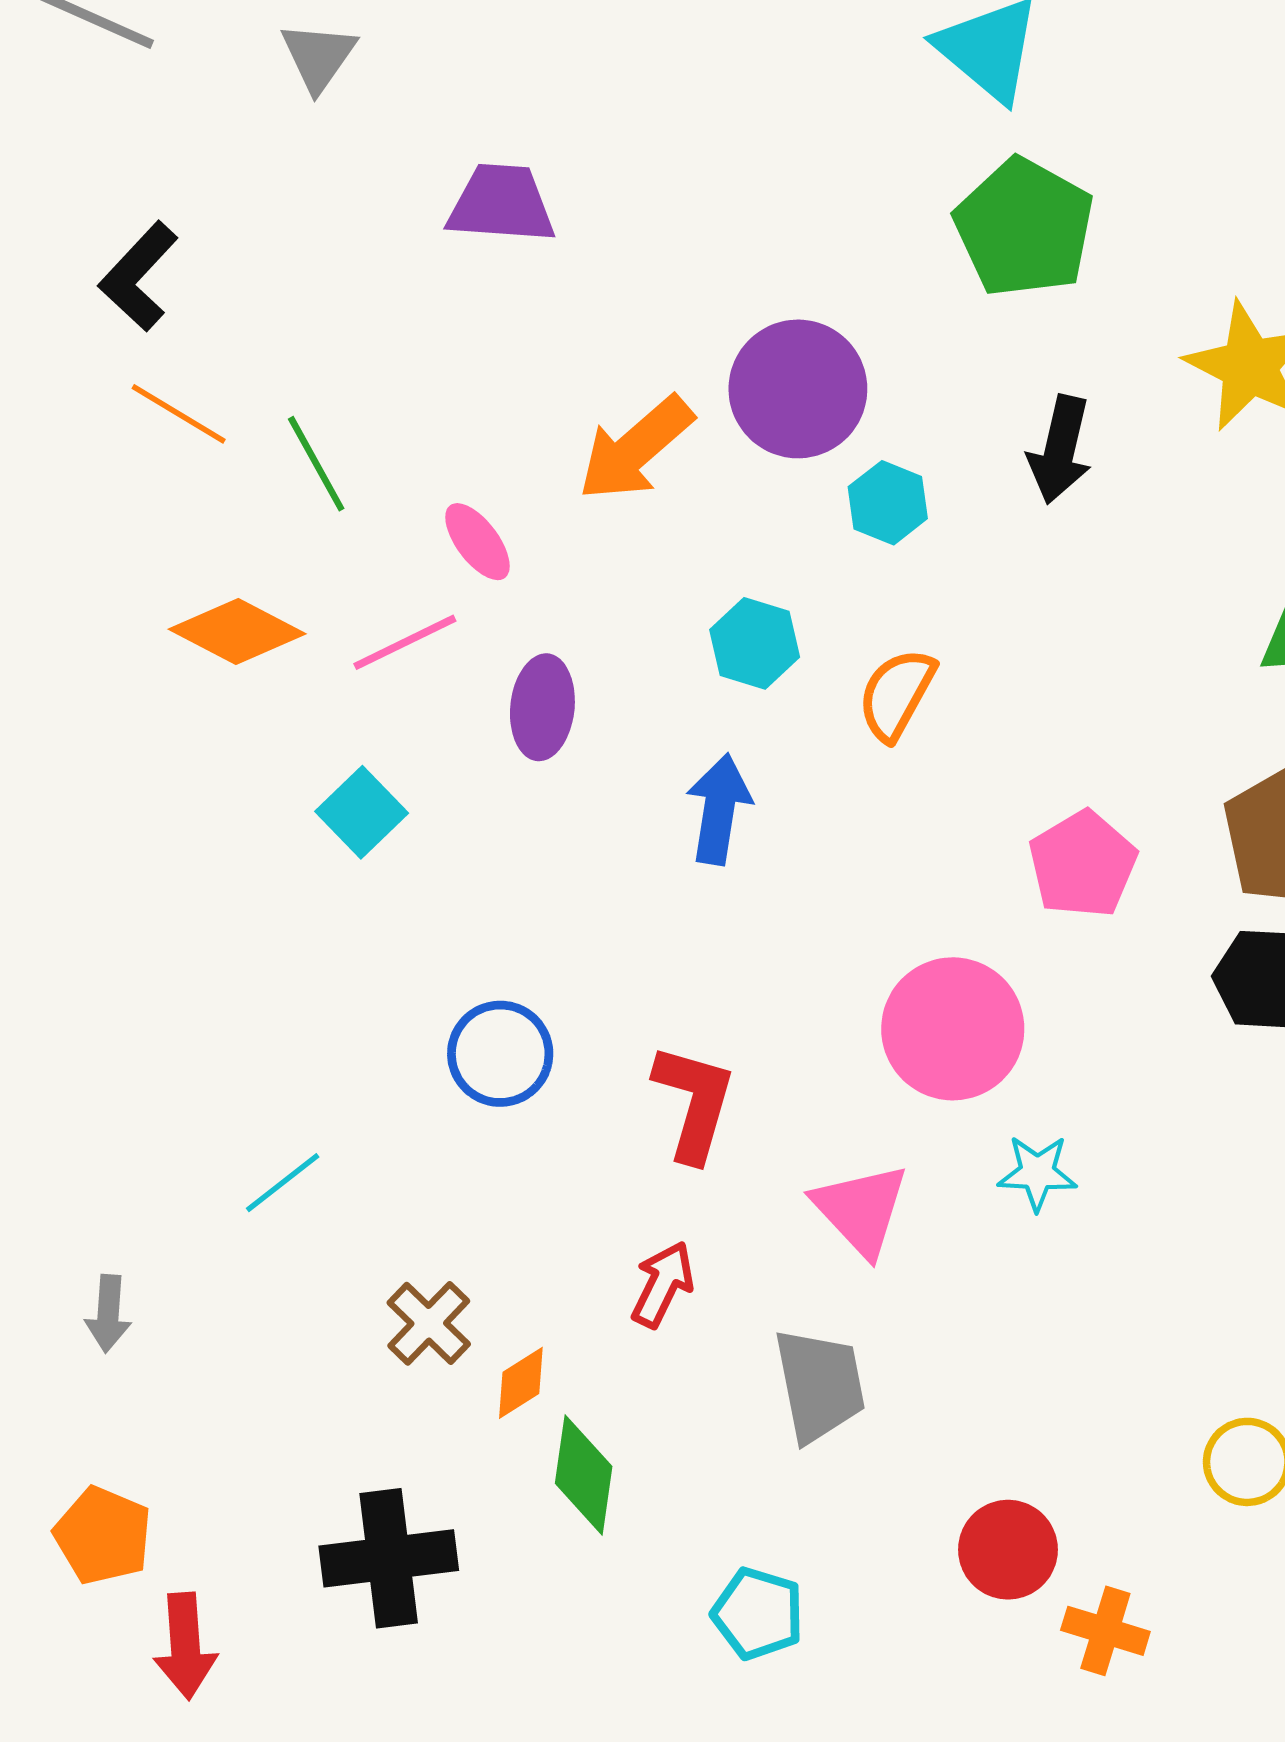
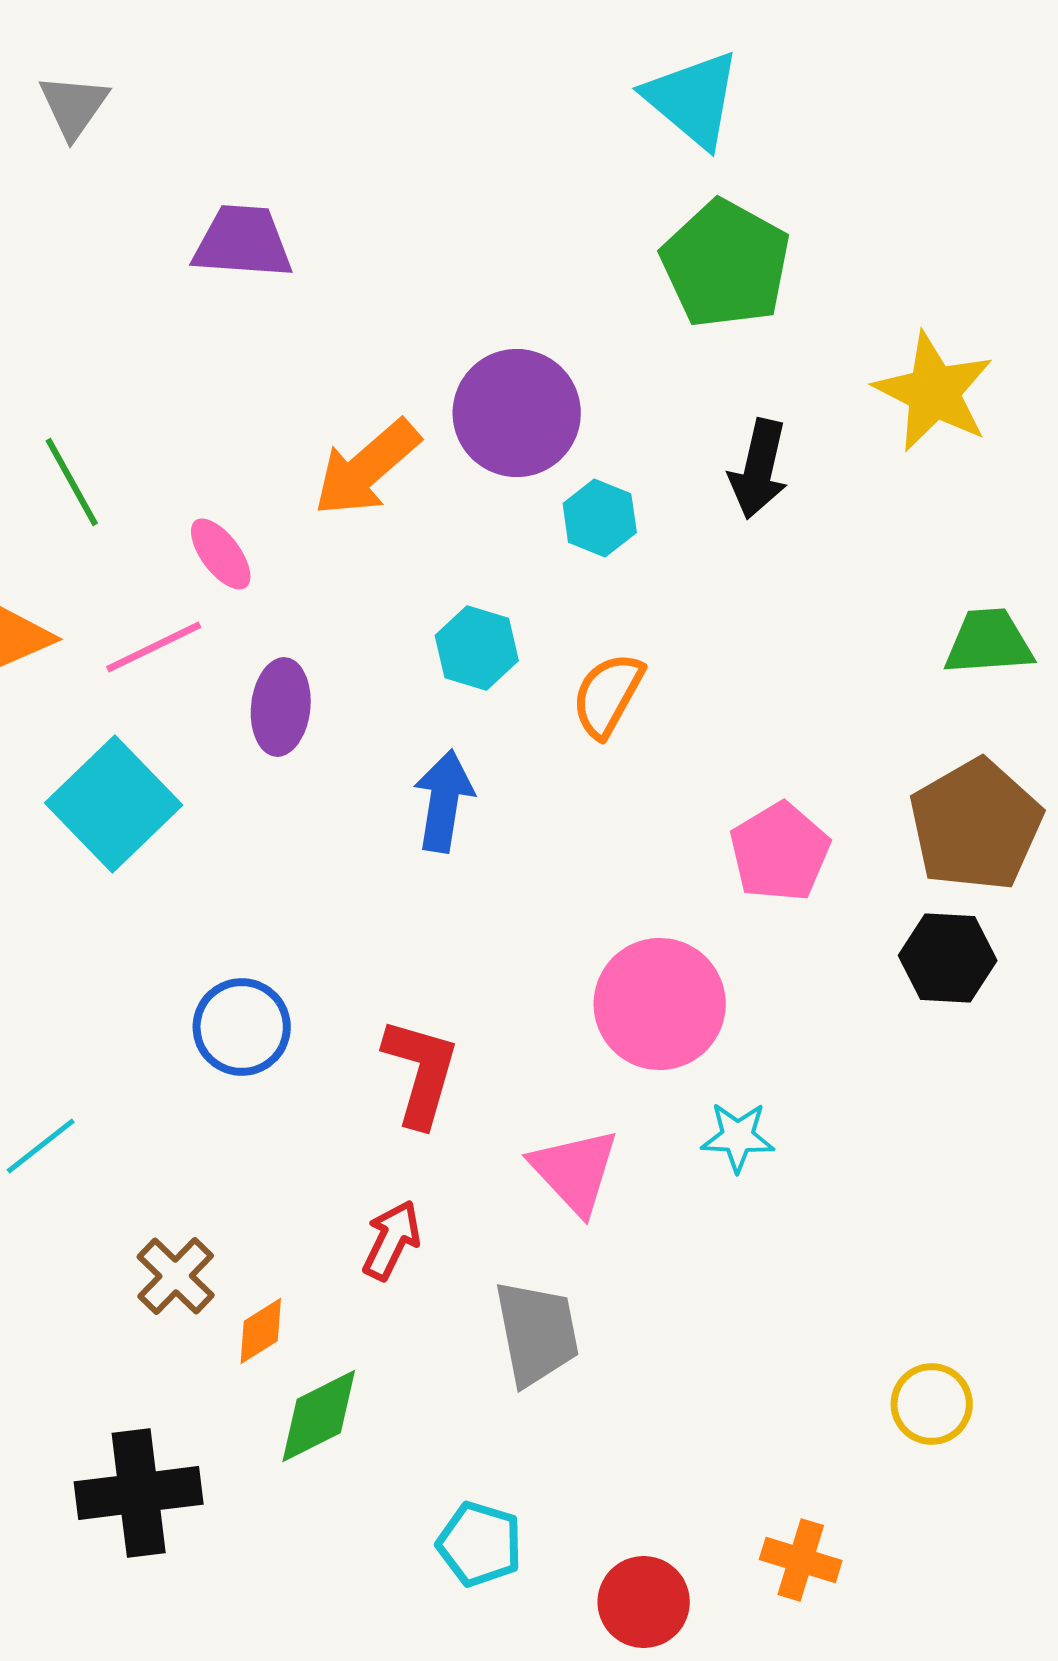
cyan square: (362, 812) -> (114, 804), size x1.6
green diamond: (584, 1475) -> (319, 1416), turned 55
red circle: (1008, 1550) -> (644, 1602), moved

